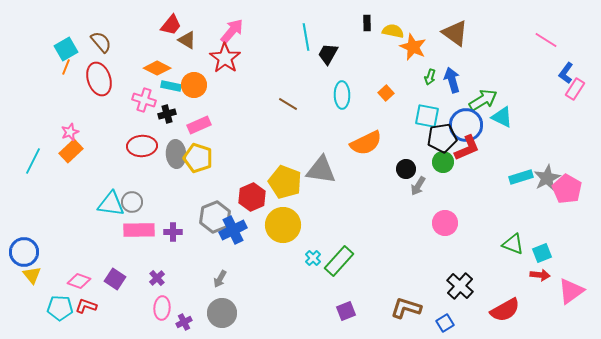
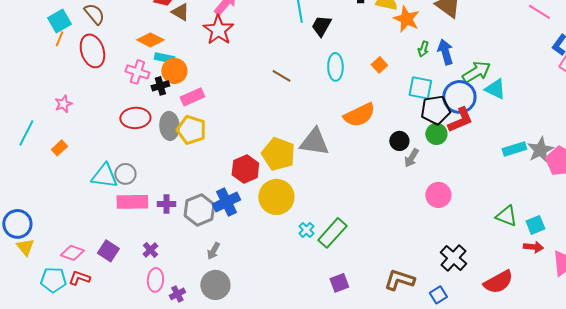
orange circle: (194, 85) -> (174, 71), moved
orange rectangle: (71, 151) -> (59, 148), moved, size x0.7
gray hexagon: (215, 217) -> (199, 210), moved

